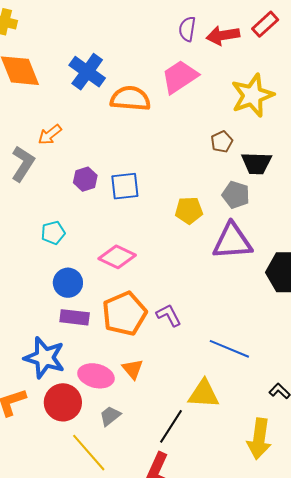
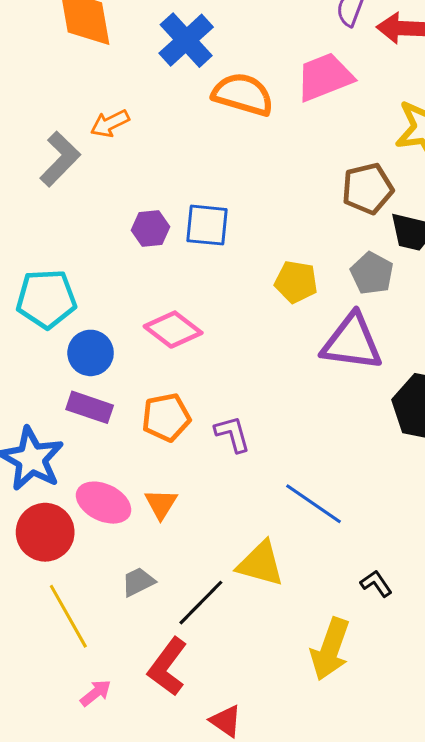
brown pentagon: (222, 142) -> (367, 189), size x1.5
purple hexagon: (85, 179) -> (151, 229), moved
cyan pentagon: (53, 233) -> (46, 299), moved, size x1.6
orange pentagon: (124, 314) -> (166, 417), size x0.7
gray trapezoid: (110, 416) -> (138, 582), moved

